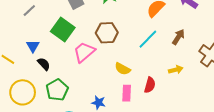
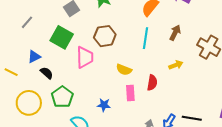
cyan line: (148, 39) -> (146, 38), turned -30
blue triangle: (33, 46) -> (34, 57), turned 40
pink trapezoid: (84, 52) -> (85, 57), turned 135

